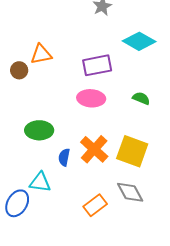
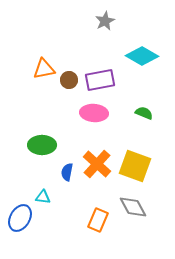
brown circle: (19, 70) -> (69, 80), moved
cyan triangle: (40, 182) -> (43, 197), size x0.7
orange rectangle: (95, 205) -> (98, 220), turned -30

